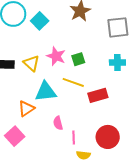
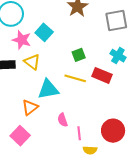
cyan square: (40, 21) -> (44, 32), moved
pink star: (56, 56) -> (22, 40), moved
cyan cross: (117, 62) -> (118, 56), turned 35
red rectangle: (98, 95) -> (102, 75), moved, turned 42

